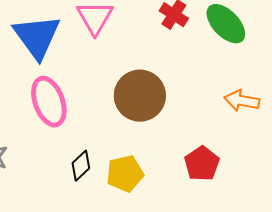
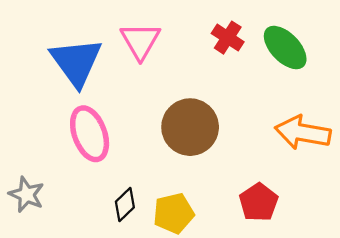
orange arrow: (242, 101) -> (303, 133), size x1.4

